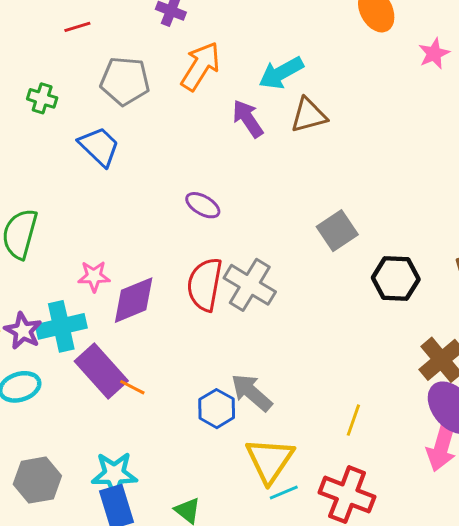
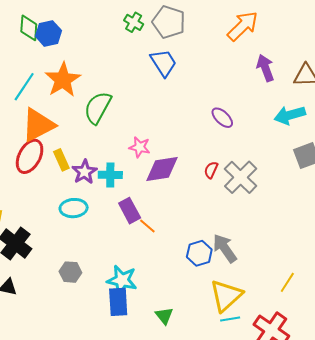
cyan arrow: (281, 73) -> (290, 115), moved
gray pentagon: (125, 81) -> (169, 22), moved
red semicircle: (205, 284) -> (211, 170), size x0.5
cyan cross: (61, 326) -> (110, 175), size x0.7
purple rectangle: (101, 371) -> (130, 211), size x0.7
gray hexagon: (37, 480) -> (70, 272), size x0.7

